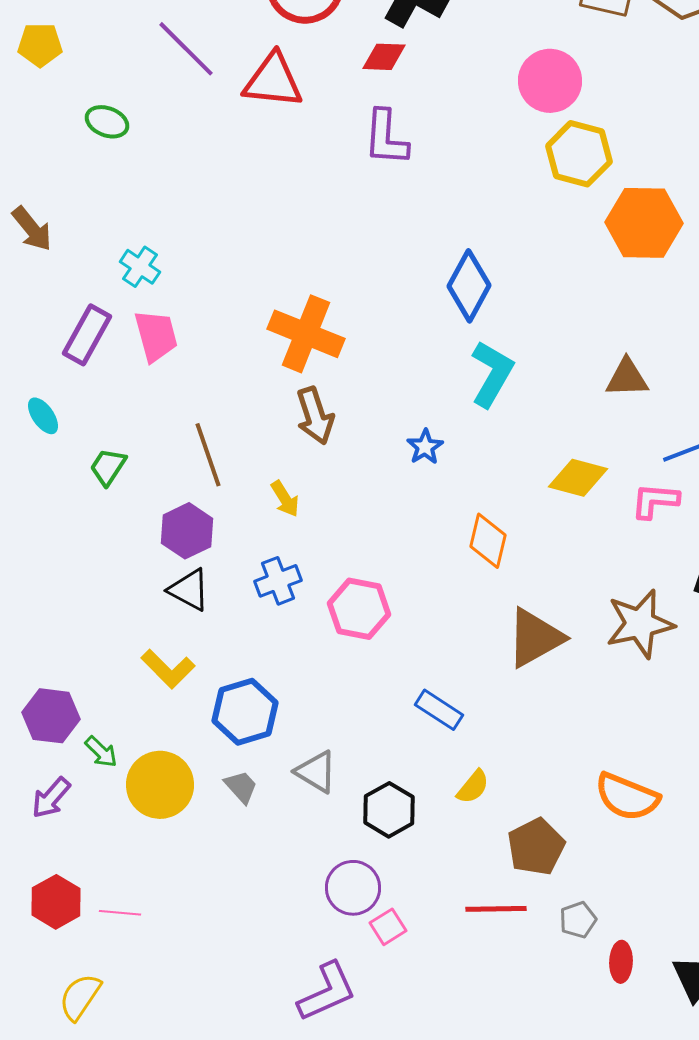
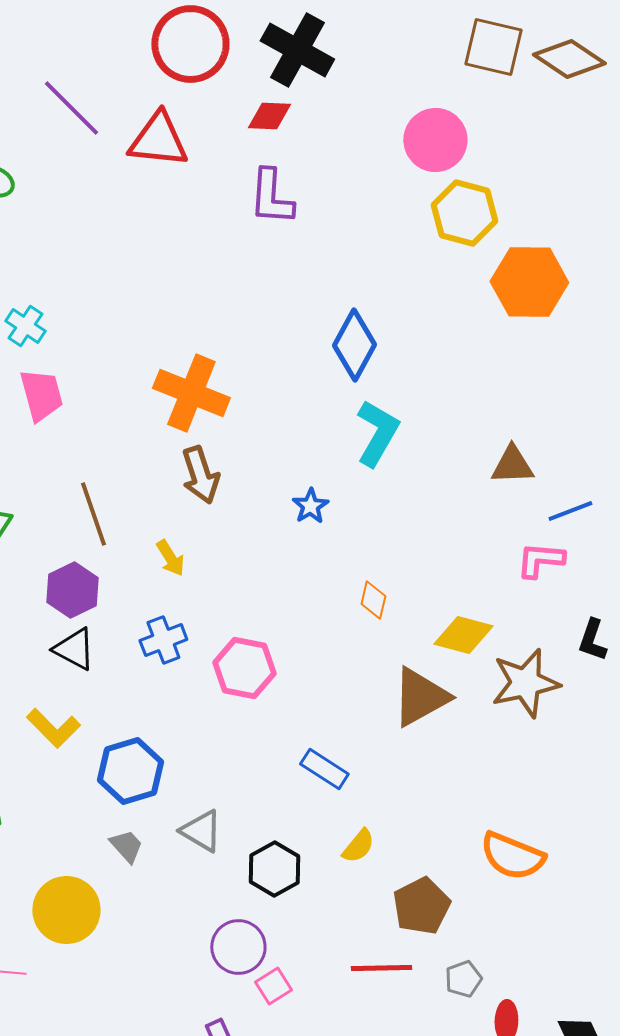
brown triangle: (627, 378) -> (512, 465), moved
yellow diamond: (578, 478) -> (463, 635), moved
orange diamond: (488, 541) -> (373, 600), size x0.7
yellow circle: (160, 785) -> (66, 910), moved

